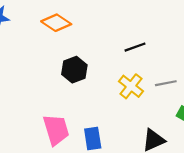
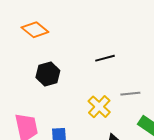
yellow cross: (131, 86) -> (99, 107), moved

